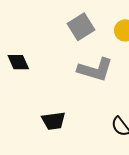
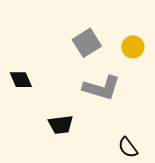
black trapezoid: (54, 121) -> (61, 125), moved

